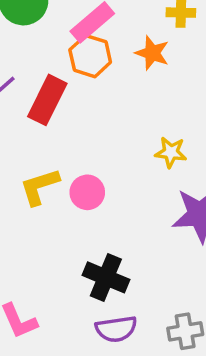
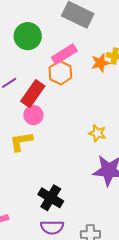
orange star: (152, 53) -> (100, 63), moved, turned 30
pink circle: (87, 192) -> (33, 115), moved

